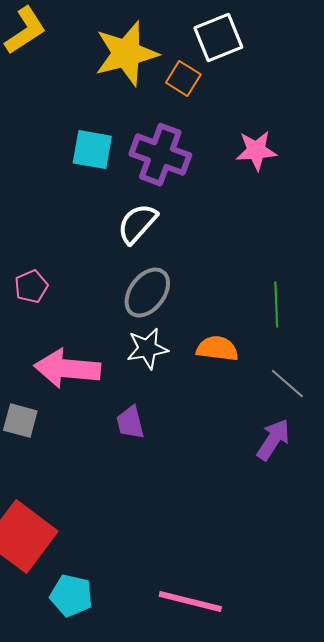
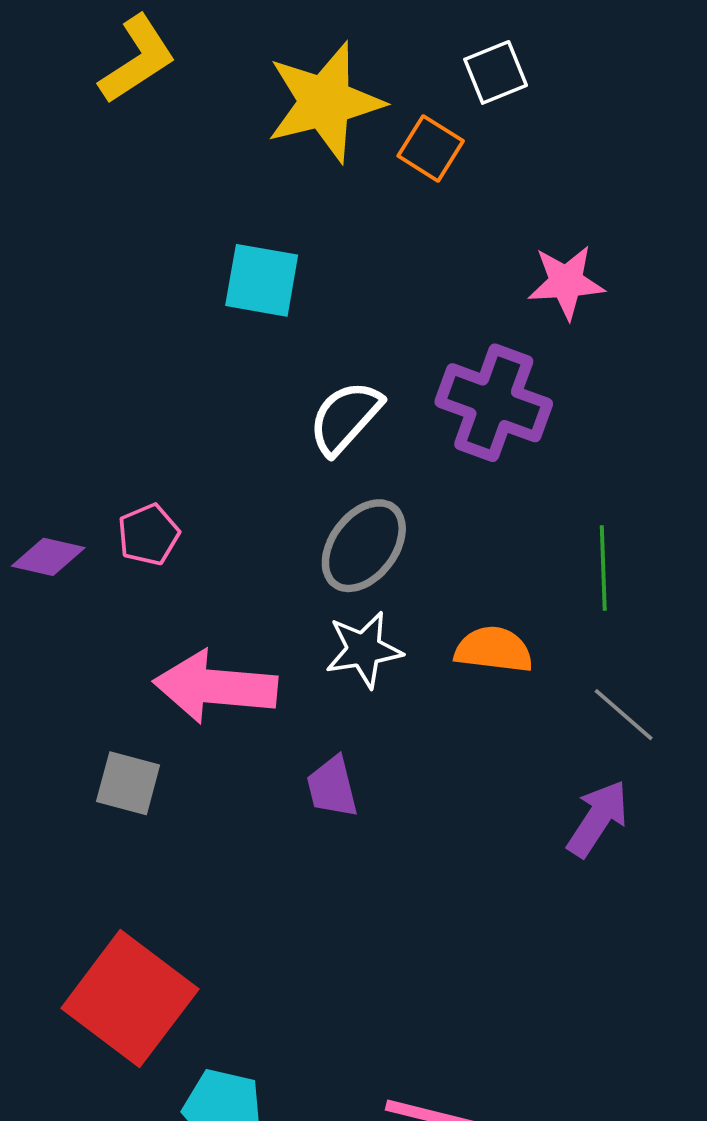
white square: (218, 38) -> (496, 72), size x0.7
purple cross: (160, 155) -> (494, 403), moved

